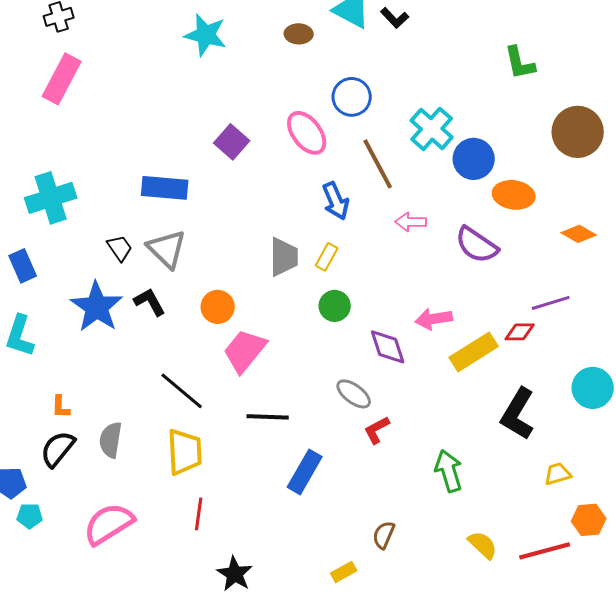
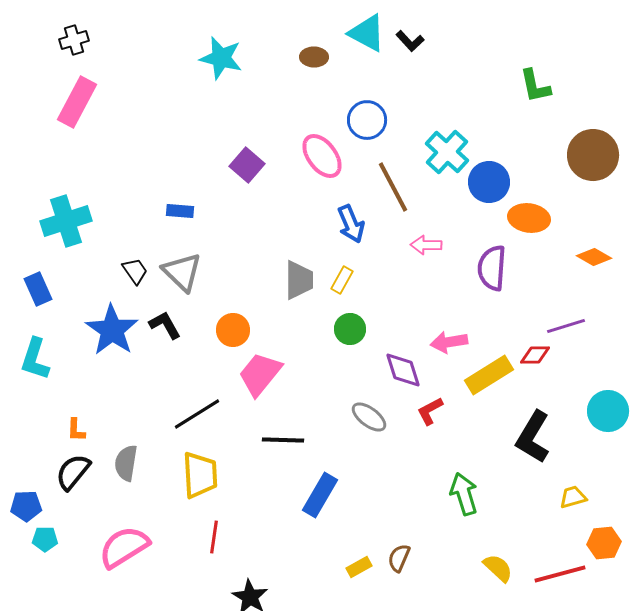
blue rectangle: (165, 188) -> (180, 211), size x0.6
purple semicircle: (477, 245) -> (492, 268), turned 60
black line: (182, 391) -> (197, 414), turned -72
red L-shape: (377, 430) -> (430, 411), moved
yellow rectangle: (344, 572) -> (359, 567), moved

